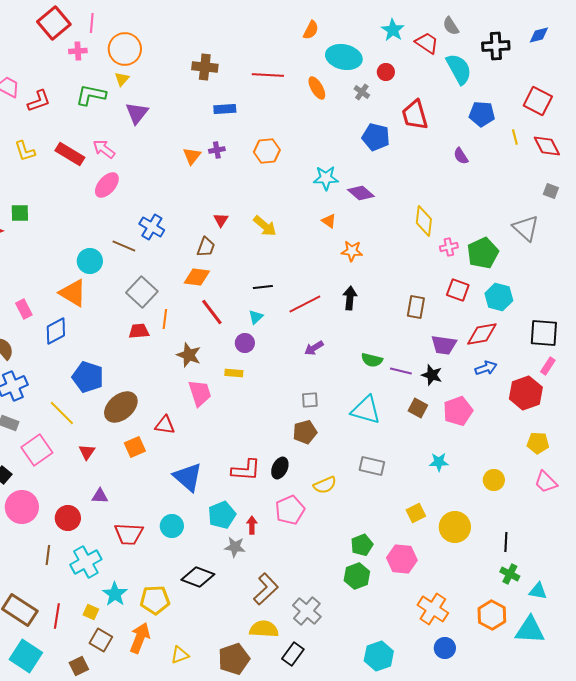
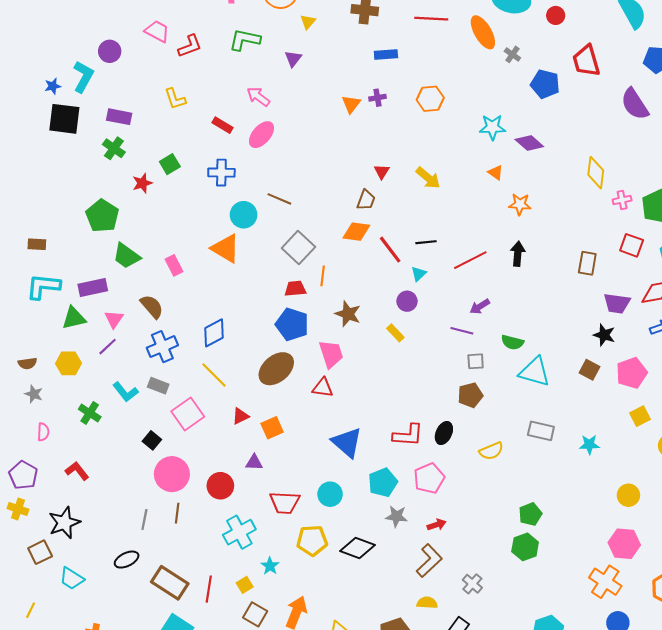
yellow triangle: (122, 79) -> (308, 22), moved
orange ellipse: (317, 88) -> (483, 32), size x1.4
gray cross: (362, 92) -> (512, 54), moved
purple triangle: (137, 113) -> (293, 59), size x0.7
red rectangle: (70, 154) -> (222, 125), moved, size x0.7
purple semicircle: (461, 156) -> (635, 104), size x1.8
green square: (20, 213) -> (170, 164), turned -30
blue cross: (152, 227) -> (221, 173), moved, turned -30
red line: (212, 312) -> (390, 250), moved
blue diamond: (56, 331) -> (214, 333), moved
green semicircle: (372, 360) -> (512, 342), moved
purple line: (401, 371) -> (462, 331), moved
yellow rectangle: (234, 373) -> (395, 333), turned 42
blue pentagon: (88, 377) -> (292, 324), moved
pink trapezoid: (200, 393) -> (331, 354), moved
orange square: (135, 447) -> (272, 428), moved
red triangle: (87, 452) -> (240, 416), turned 30
cyan star: (439, 462) -> (589, 445), moved
pink pentagon: (290, 510) -> (429, 478), moved
yellow square: (416, 513) -> (640, 416), moved
red arrow: (252, 525) -> (437, 525), moved, turned 72
yellow circle: (455, 527) -> (628, 495), size x0.7
brown line: (48, 555) -> (177, 513), moved
pink hexagon: (402, 559) -> (624, 544), moved
cyan star: (115, 594) -> (270, 566), size x0.7
yellow pentagon: (155, 600) -> (312, 541), moved
gray cross: (307, 611) -> (472, 584), size x0.7
yellow square: (91, 612) -> (245, 585), turned 35
yellow semicircle: (264, 629) -> (427, 603), size x0.7

